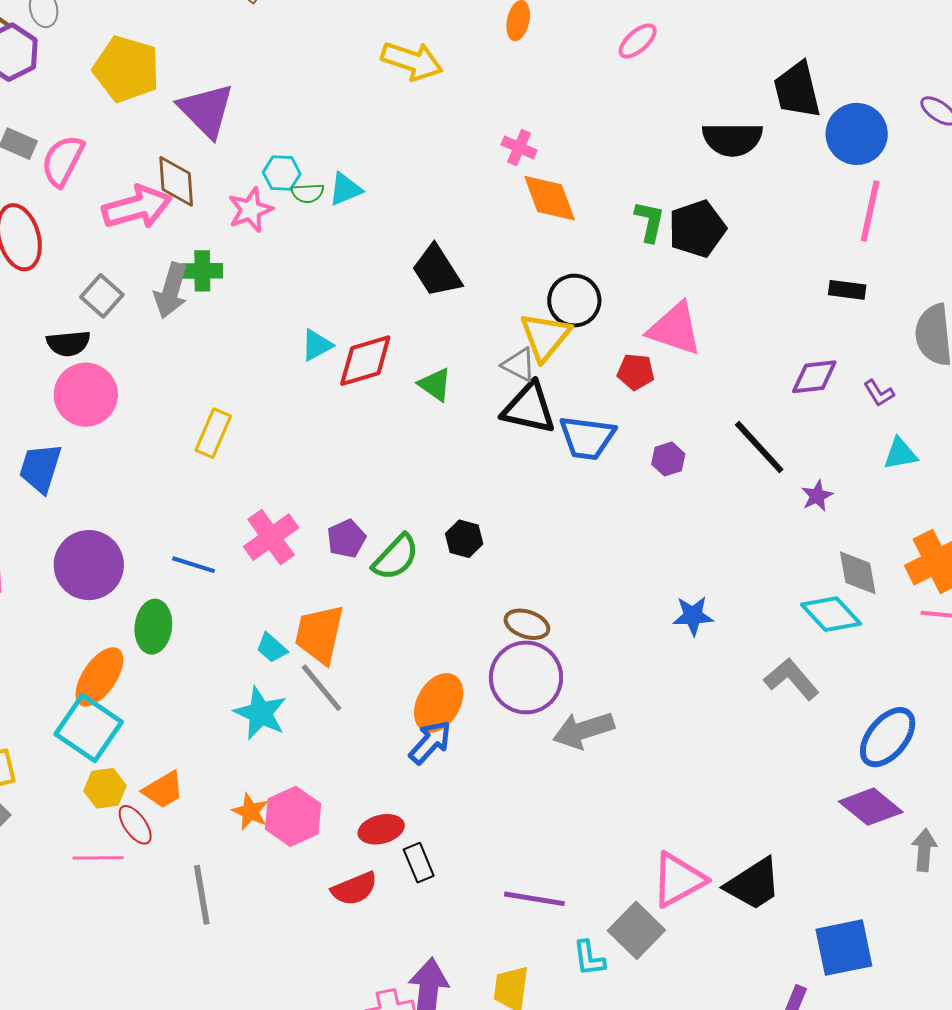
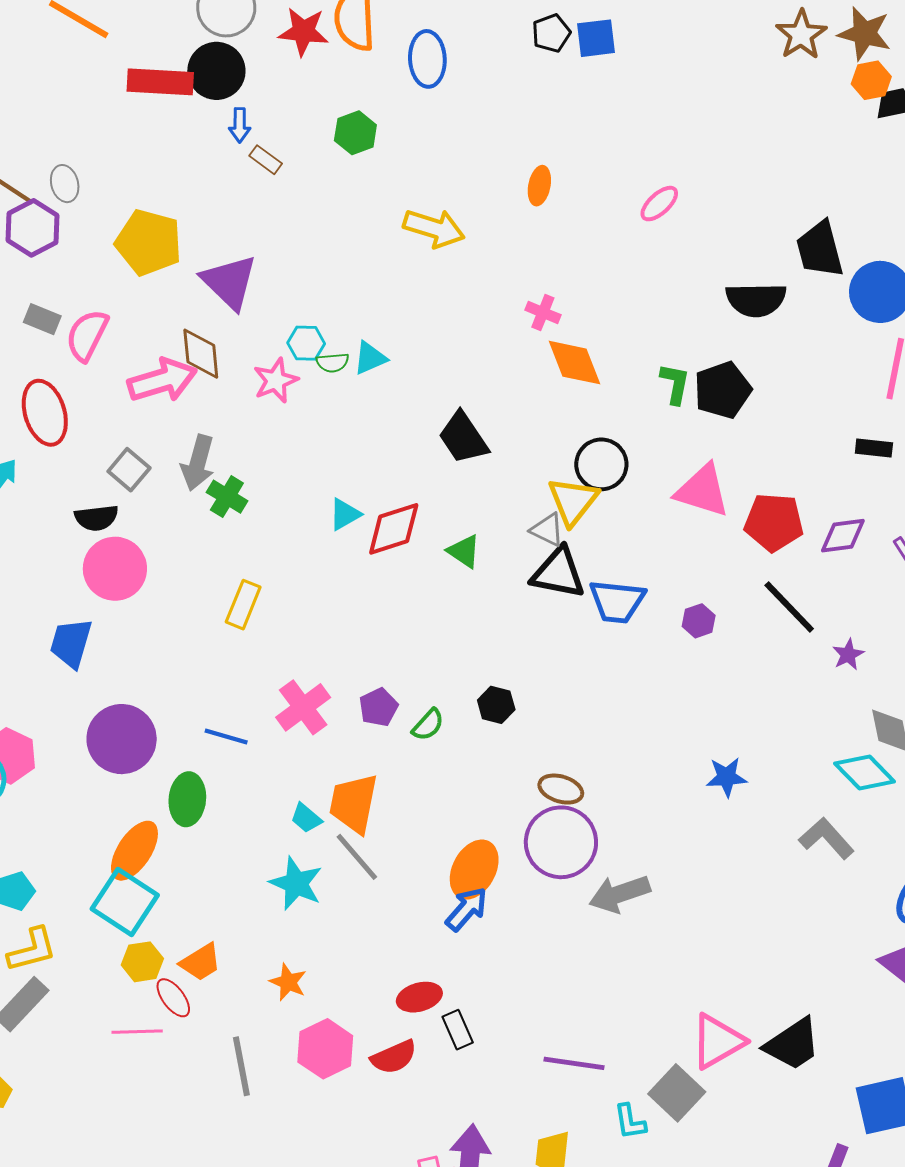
green cross: (202, 271) -> (227, 497), moved, turned 33
red pentagon: (636, 372) -> (774, 522), moved, size x1.6
green semicircle: (396, 557) -> (428, 725), size x0.7
pink hexagon: (293, 816) -> (325, 1049), moved

